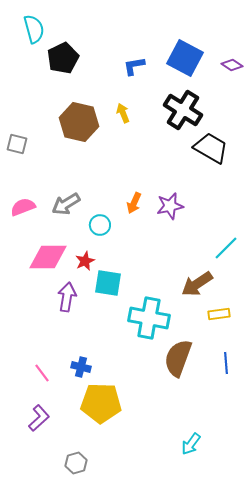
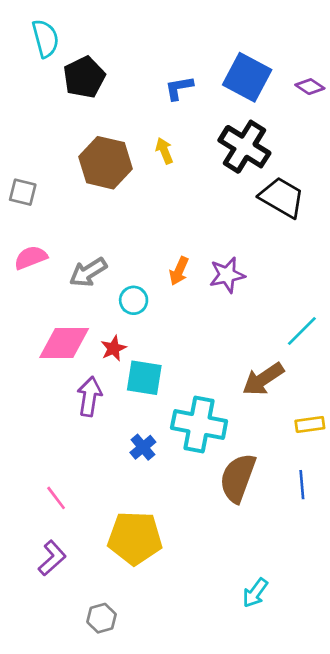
pink semicircle: (23, 207) -> (31, 258), moved
yellow rectangle: (219, 314) -> (310, 425), moved
blue cross: (81, 367) -> (143, 447), moved, turned 36

